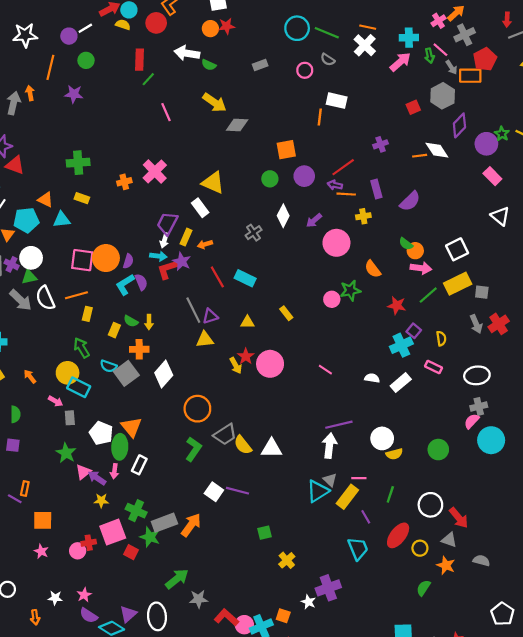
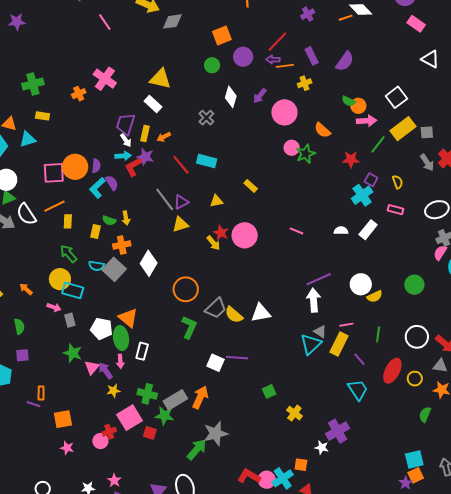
white arrow: (164, 240) -> (126, 140), turned -40
pink circle: (332, 299) -> (292, 148), moved
purple arrow: (97, 478) -> (105, 371), turned 30
gray star: (198, 599) -> (216, 434), moved, size x1.4

